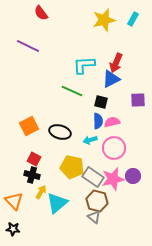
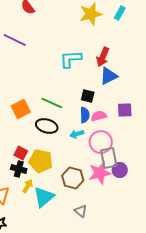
blue triangle: (111, 79) -> (109, 76), moved
green line: (72, 91) -> (52, 103), moved
purple square: (138, 100) -> (125, 110), moved
orange square: (29, 126) -> (21, 109), moved
yellow pentagon: (72, 167) -> (41, 161), moved
gray rectangle: (93, 177) -> (109, 158), moved, turned 45
brown hexagon: (97, 201) -> (73, 178), moved

